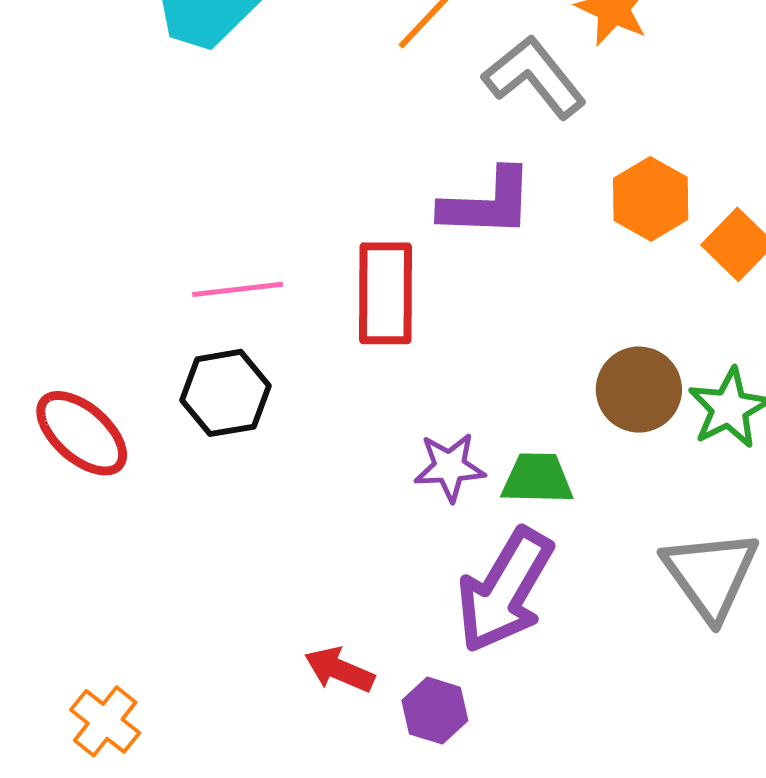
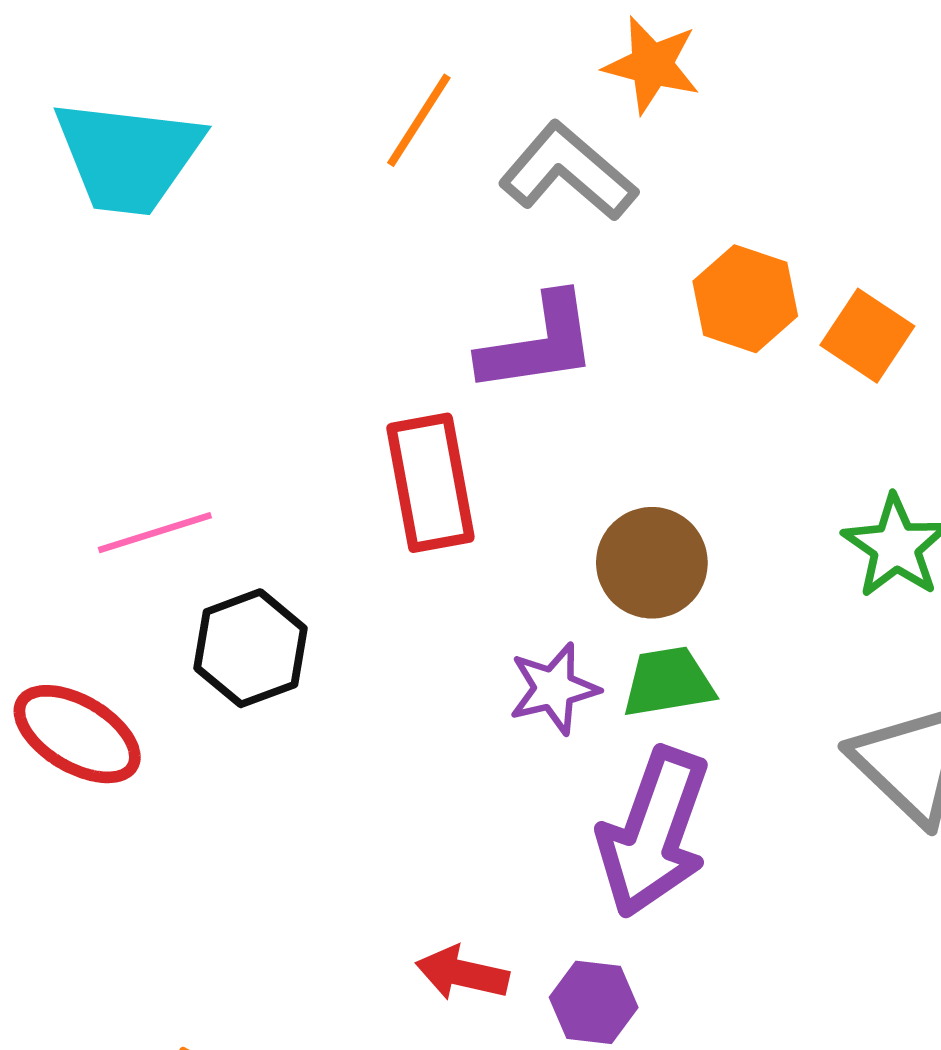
pink line: (238, 289) -> (155, 533), moved
brown circle: (639, 390) -> (652, 563), moved

